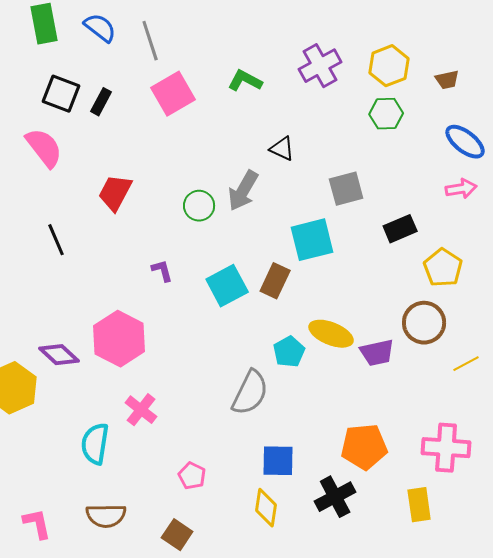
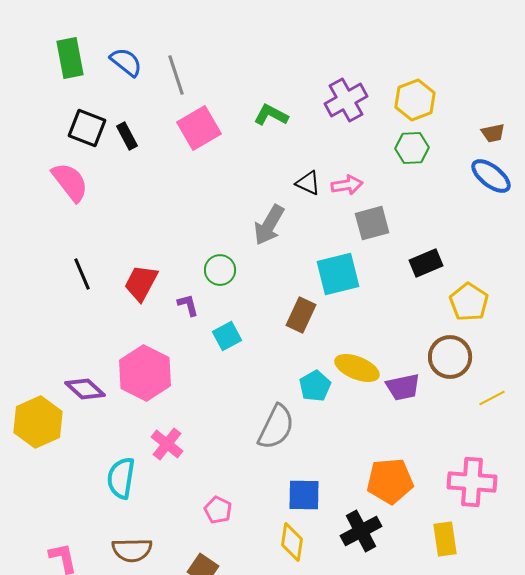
brown trapezoid: (447, 80) -> (493, 133), moved
black rectangle: (101, 102) -> (127, 136), turned -56
pink arrow: (461, 189) -> (347, 185), moved
red trapezoid: (115, 193) -> (141, 283), moved
green circle: (199, 206) -> (220, 270), moved
cyan square: (227, 286) -> (227, 336), moved, size x0.7

